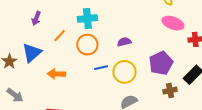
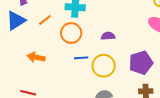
blue triangle: (32, 53) -> (16, 21), moved

